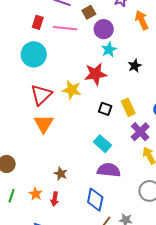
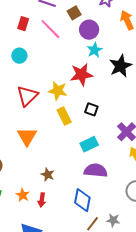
pink line: (65, 28) -> (50, 29), turned 40
cyan circle: (34, 54) -> (19, 56), size x0.6
black star: (135, 66) -> (121, 66), size x1.6
yellow rectangle: (128, 107) -> (64, 116), moved
orange triangle: (44, 124) -> (27, 136), moved
cyan rectangle: (103, 144) -> (89, 144), turned -66

